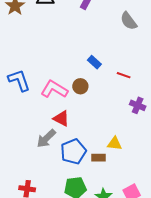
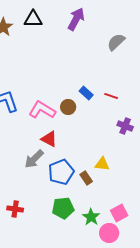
gray semicircle: (129, 21) -> (116, 42), turned 84
blue rectangle: (94, 62) -> (86, 93), moved
brown rectangle: (98, 158) -> (86, 178), turned 56

